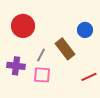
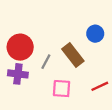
red circle: (23, 26) -> (20, 47), moved
pink square: (42, 75) -> (62, 89), moved

